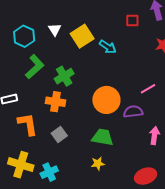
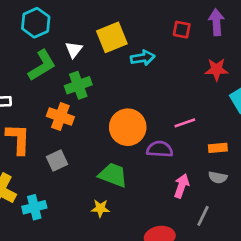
white triangle: (55, 30) -> (74, 50), moved
cyan arrow: (108, 47) -> (143, 58), turned -54

